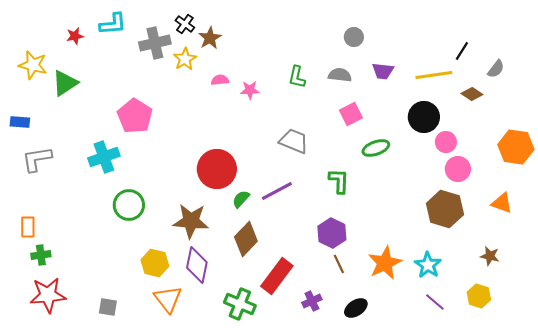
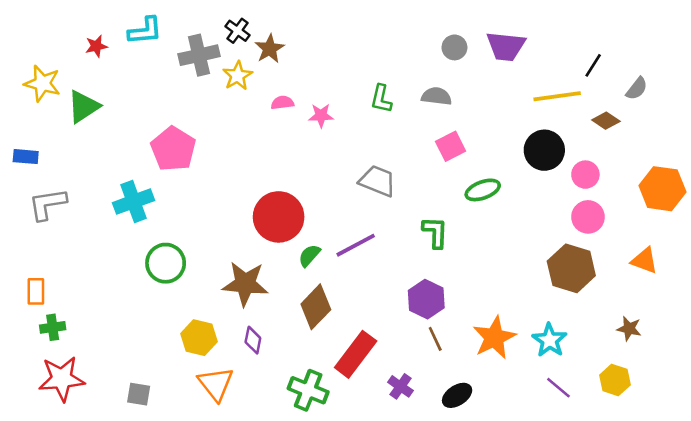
purple trapezoid: (383, 71) -> (506, 46), moved, size x1.4
pink circle: (446, 142) -> (585, 175), moved
purple diamond: (197, 265) -> (253, 340), size x0.6
purple cross: (312, 301) -> (401, 386), turned -30

